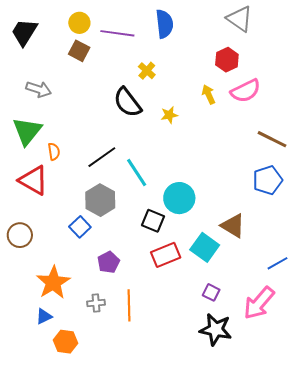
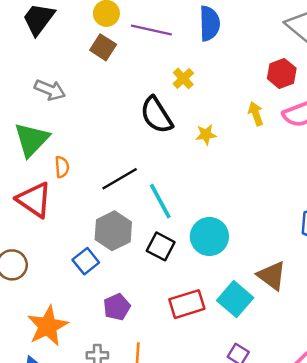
black square: (153, 221) -> (161, 246), moved

